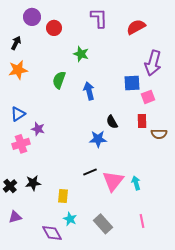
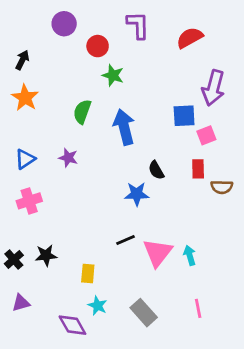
purple circle: (32, 17) -> (64, 24), moved
red circle: (54, 28) -> (98, 46), moved
orange star: (18, 70) -> (25, 98), turned -30
blue arrow: (89, 91) -> (124, 127), size x1.4
purple star: (38, 129) -> (68, 158), moved

